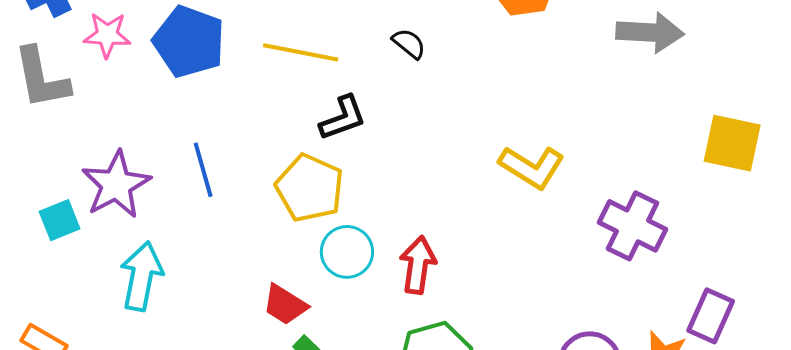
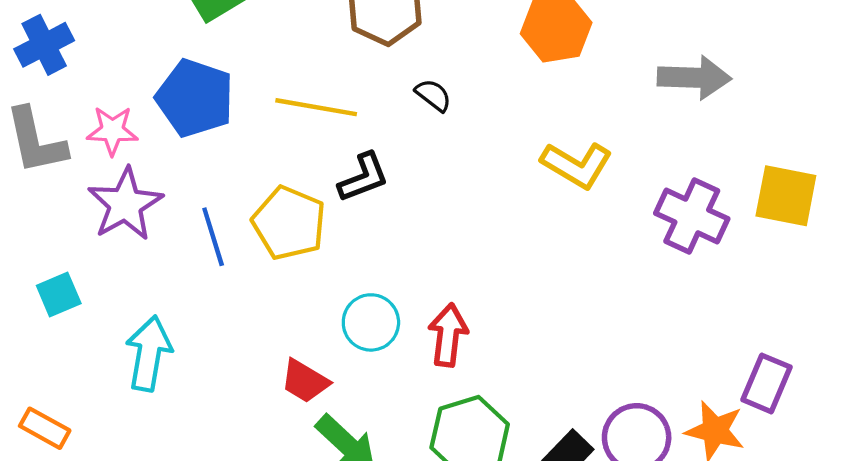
pink star: (107, 35) -> (112, 131), moved
yellow L-shape: (532, 167) -> (577, 165), moved
purple star: (116, 185) -> (125, 204), moved
yellow pentagon: (310, 188) -> (289, 223), moved
purple cross: (632, 226) -> (692, 216), moved

